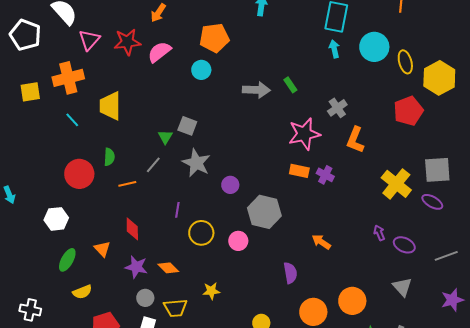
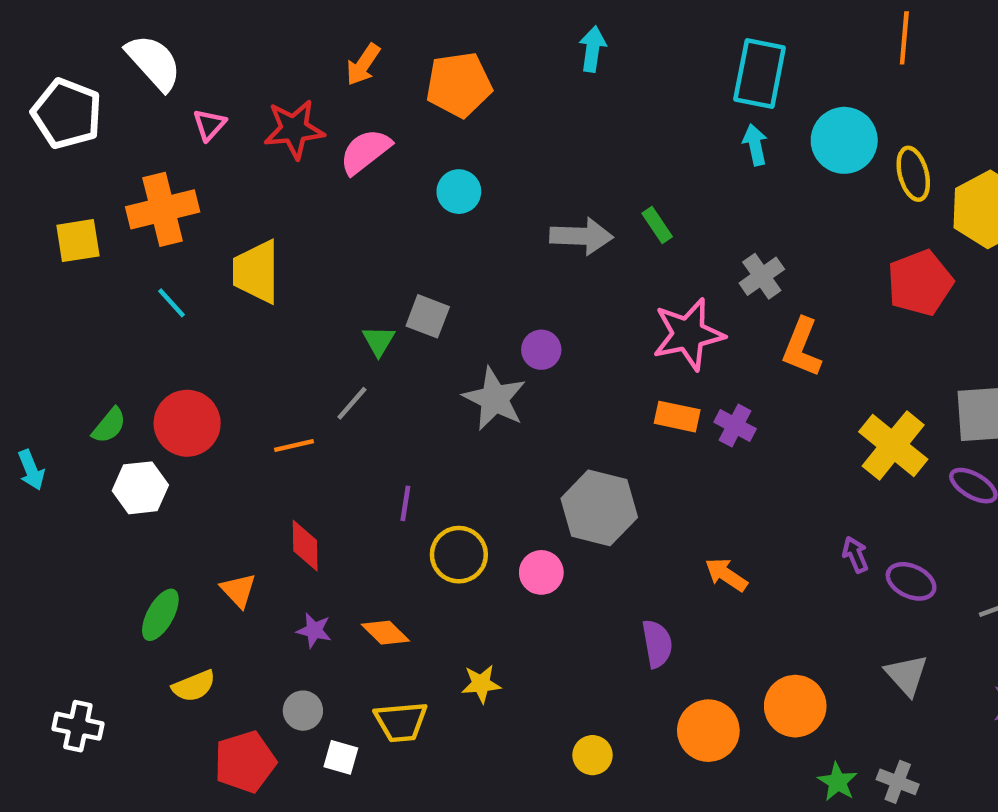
orange pentagon: (214, 38) -> (459, 85), moved
pink triangle: (89, 40) -> (209, 125), size x0.7
green semicircle: (109, 157) -> (109, 425), moved, turned 36
gray star: (196, 163) -> (495, 399), moved
purple circle: (230, 185) -> (541, 350), moved
white hexagon: (56, 219) -> (140, 488), moved
purple star: (136, 267) -> (314, 630), size x0.7
gray circle: (145, 298) -> (303, 711), moved

